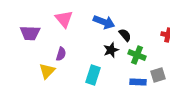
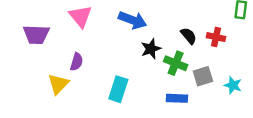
black semicircle: (125, 35) -> (189, 36), moved
black star: (111, 50) -> (151, 49), moved
gray square: (158, 75) -> (203, 76), moved

